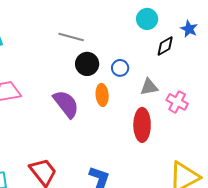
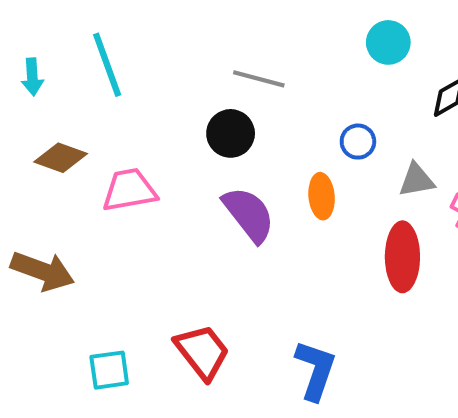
cyan circle: (147, 19) -> (388, 42), moved
black circle: (87, 64) -> (231, 133), moved

